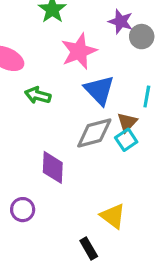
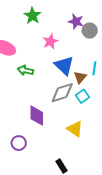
pink star: (79, 51) -> (50, 41), size x0.7
brown triangle: (127, 122) -> (80, 77), moved
yellow triangle: (113, 216) -> (75, 129), moved

